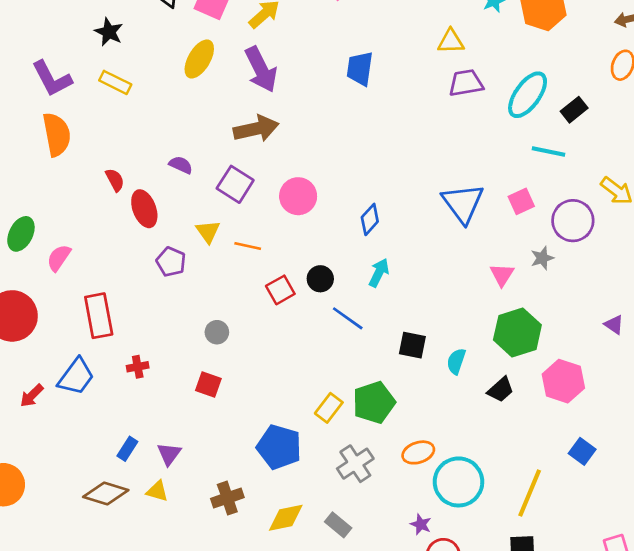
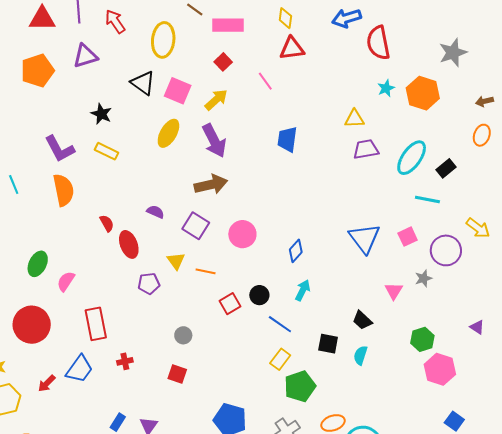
purple pentagon: (171, 262) -> (149, 283), turned -30
green hexagon: (517, 332) -> (422, 339), moved, size x0.7
black trapezoid: (501, 390) -> (362, 320), moved, turned 85
yellow rectangle: (329, 408) -> (280, 359), moved

